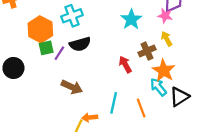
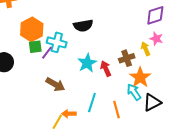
cyan cross: (72, 16) -> (57, 42), moved, turned 30
pink star: (165, 16) -> (156, 39), moved
cyan star: (131, 19) -> (87, 63), moved
black semicircle: (80, 44) -> (83, 26), moved

